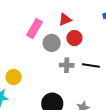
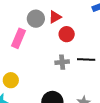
pink rectangle: (34, 28) -> (19, 38), moved
gray circle: (52, 43) -> (36, 19), moved

